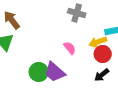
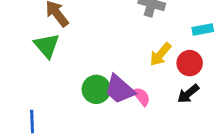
yellow arrow: (98, 42) -> (160, 54), moved, turned -30
pink semicircle: (70, 48) -> (141, 97), moved

